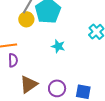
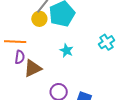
brown triangle: (29, 84) -> (33, 68), moved

